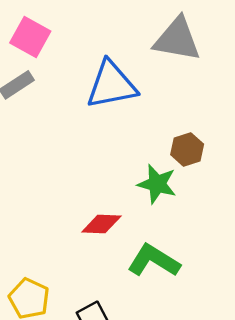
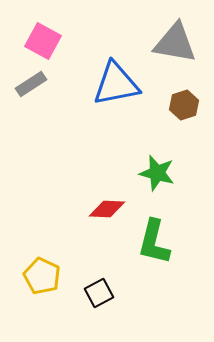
brown hexagon: (187, 149) -> (184, 105), moved
green L-shape: (154, 261) -> (154, 242), turned -108

